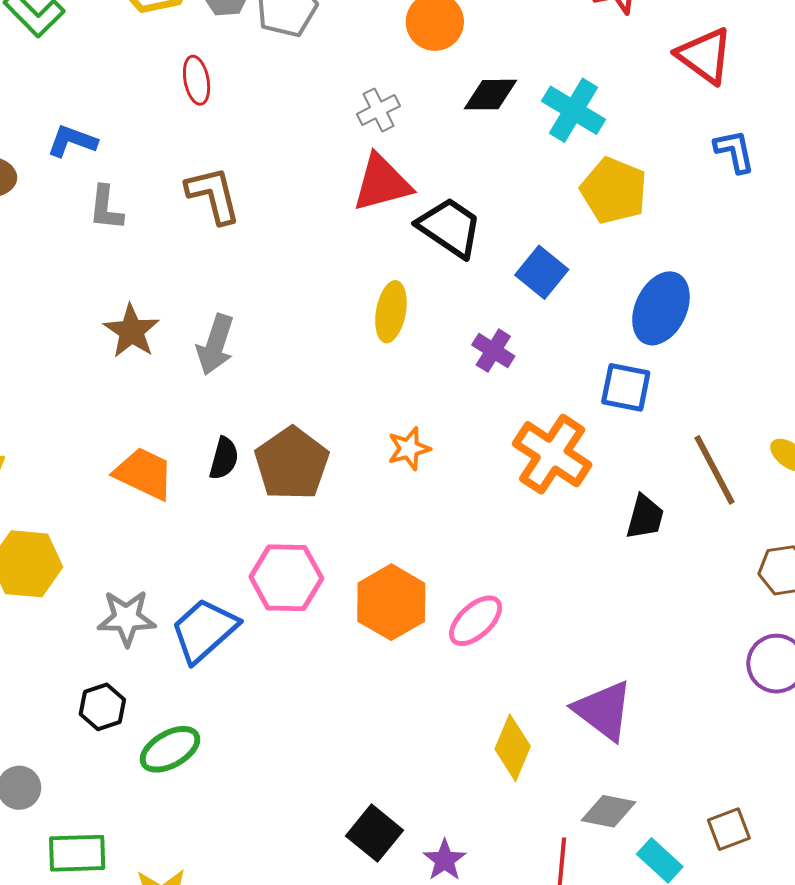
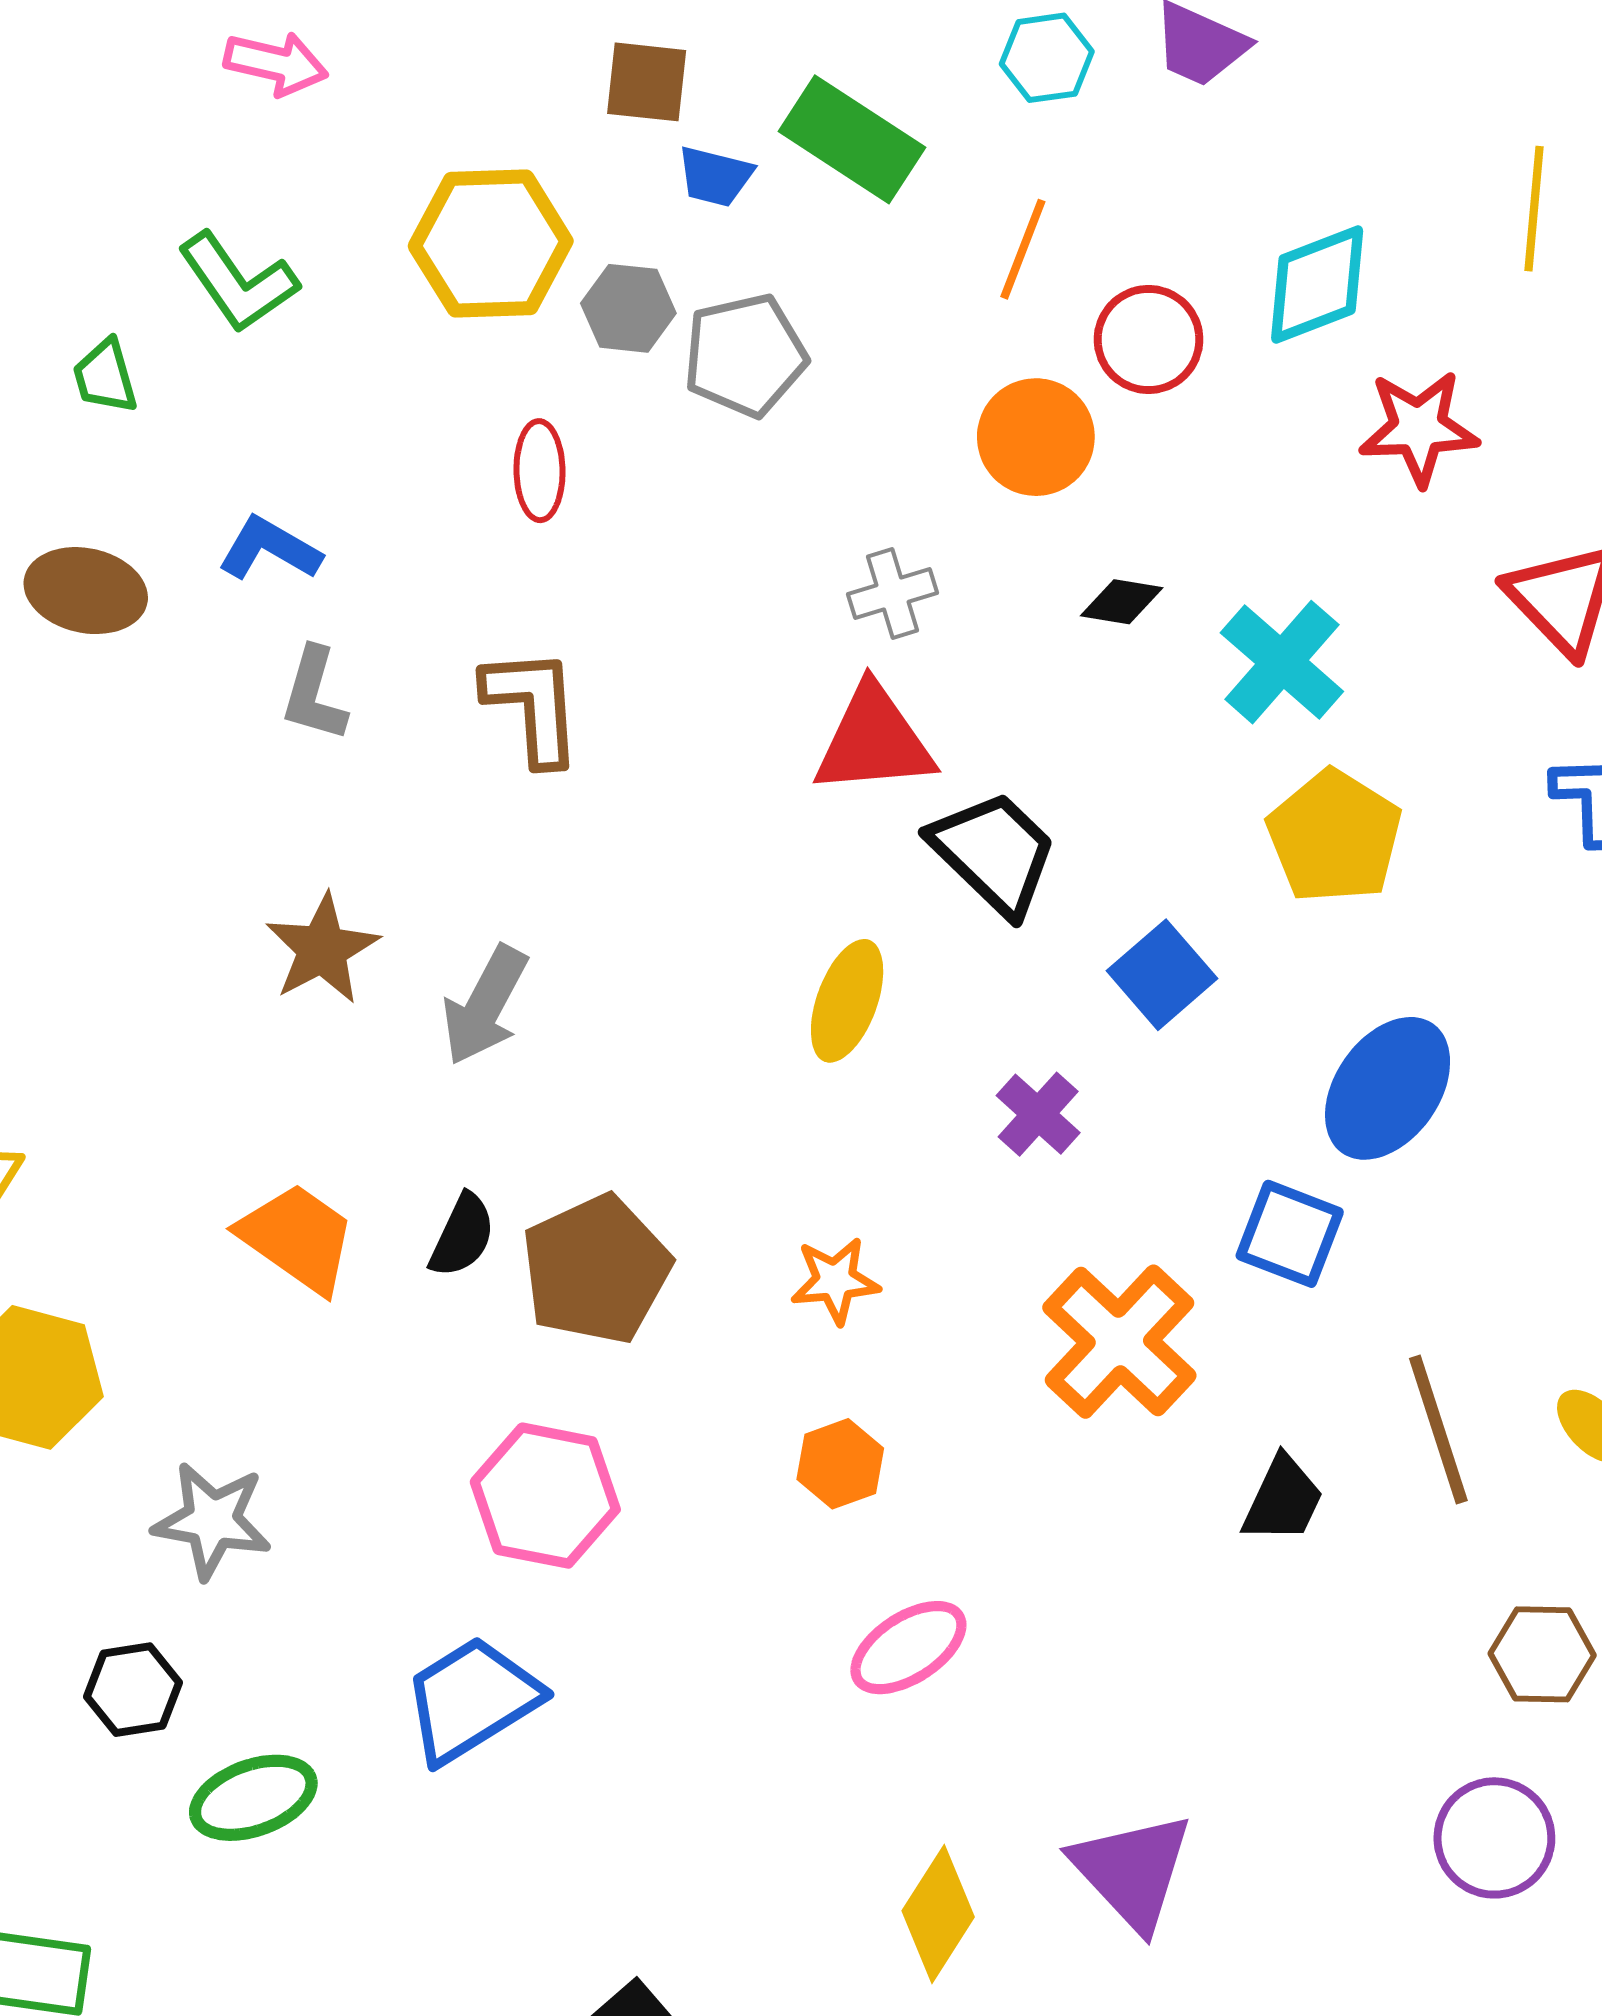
black diamond: (490, 95) -> (1122, 602), size x0.7
orange hexagon: (391, 602) -> (840, 1464), moved, size x0.6
blue trapezoid: (204, 630) -> (472, 1700), moved

